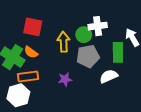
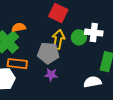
red square: (33, 27) -> (58, 13), moved
orange semicircle: (31, 52) -> (19, 27), moved, turned 120
gray pentagon: (88, 56) -> (48, 53), moved

